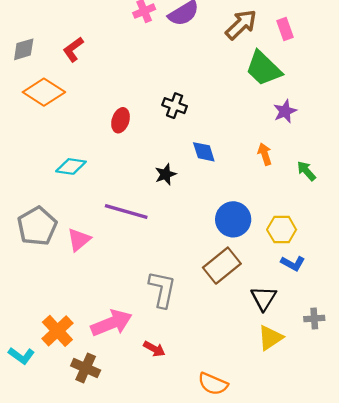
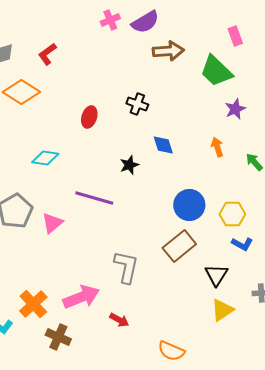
brown arrow: (241, 25) -> (168, 51), moved, turned 40

